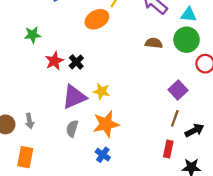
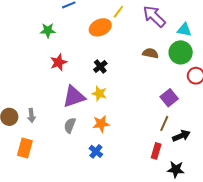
green star: (32, 35) -> (48, 30), moved
black cross: (76, 62) -> (100, 66), moved
orange star: (106, 124) -> (101, 124), size x0.7

